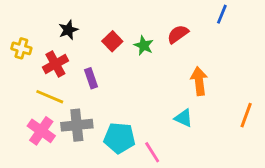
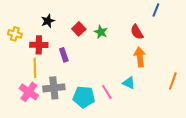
red semicircle: (178, 34) -> (137, 32), moved, turned -84
red cross: (55, 64) -> (39, 45), turned 30
yellow line: (50, 97) -> (35, 68), turned 66
pink line: (152, 152) -> (107, 92), moved

